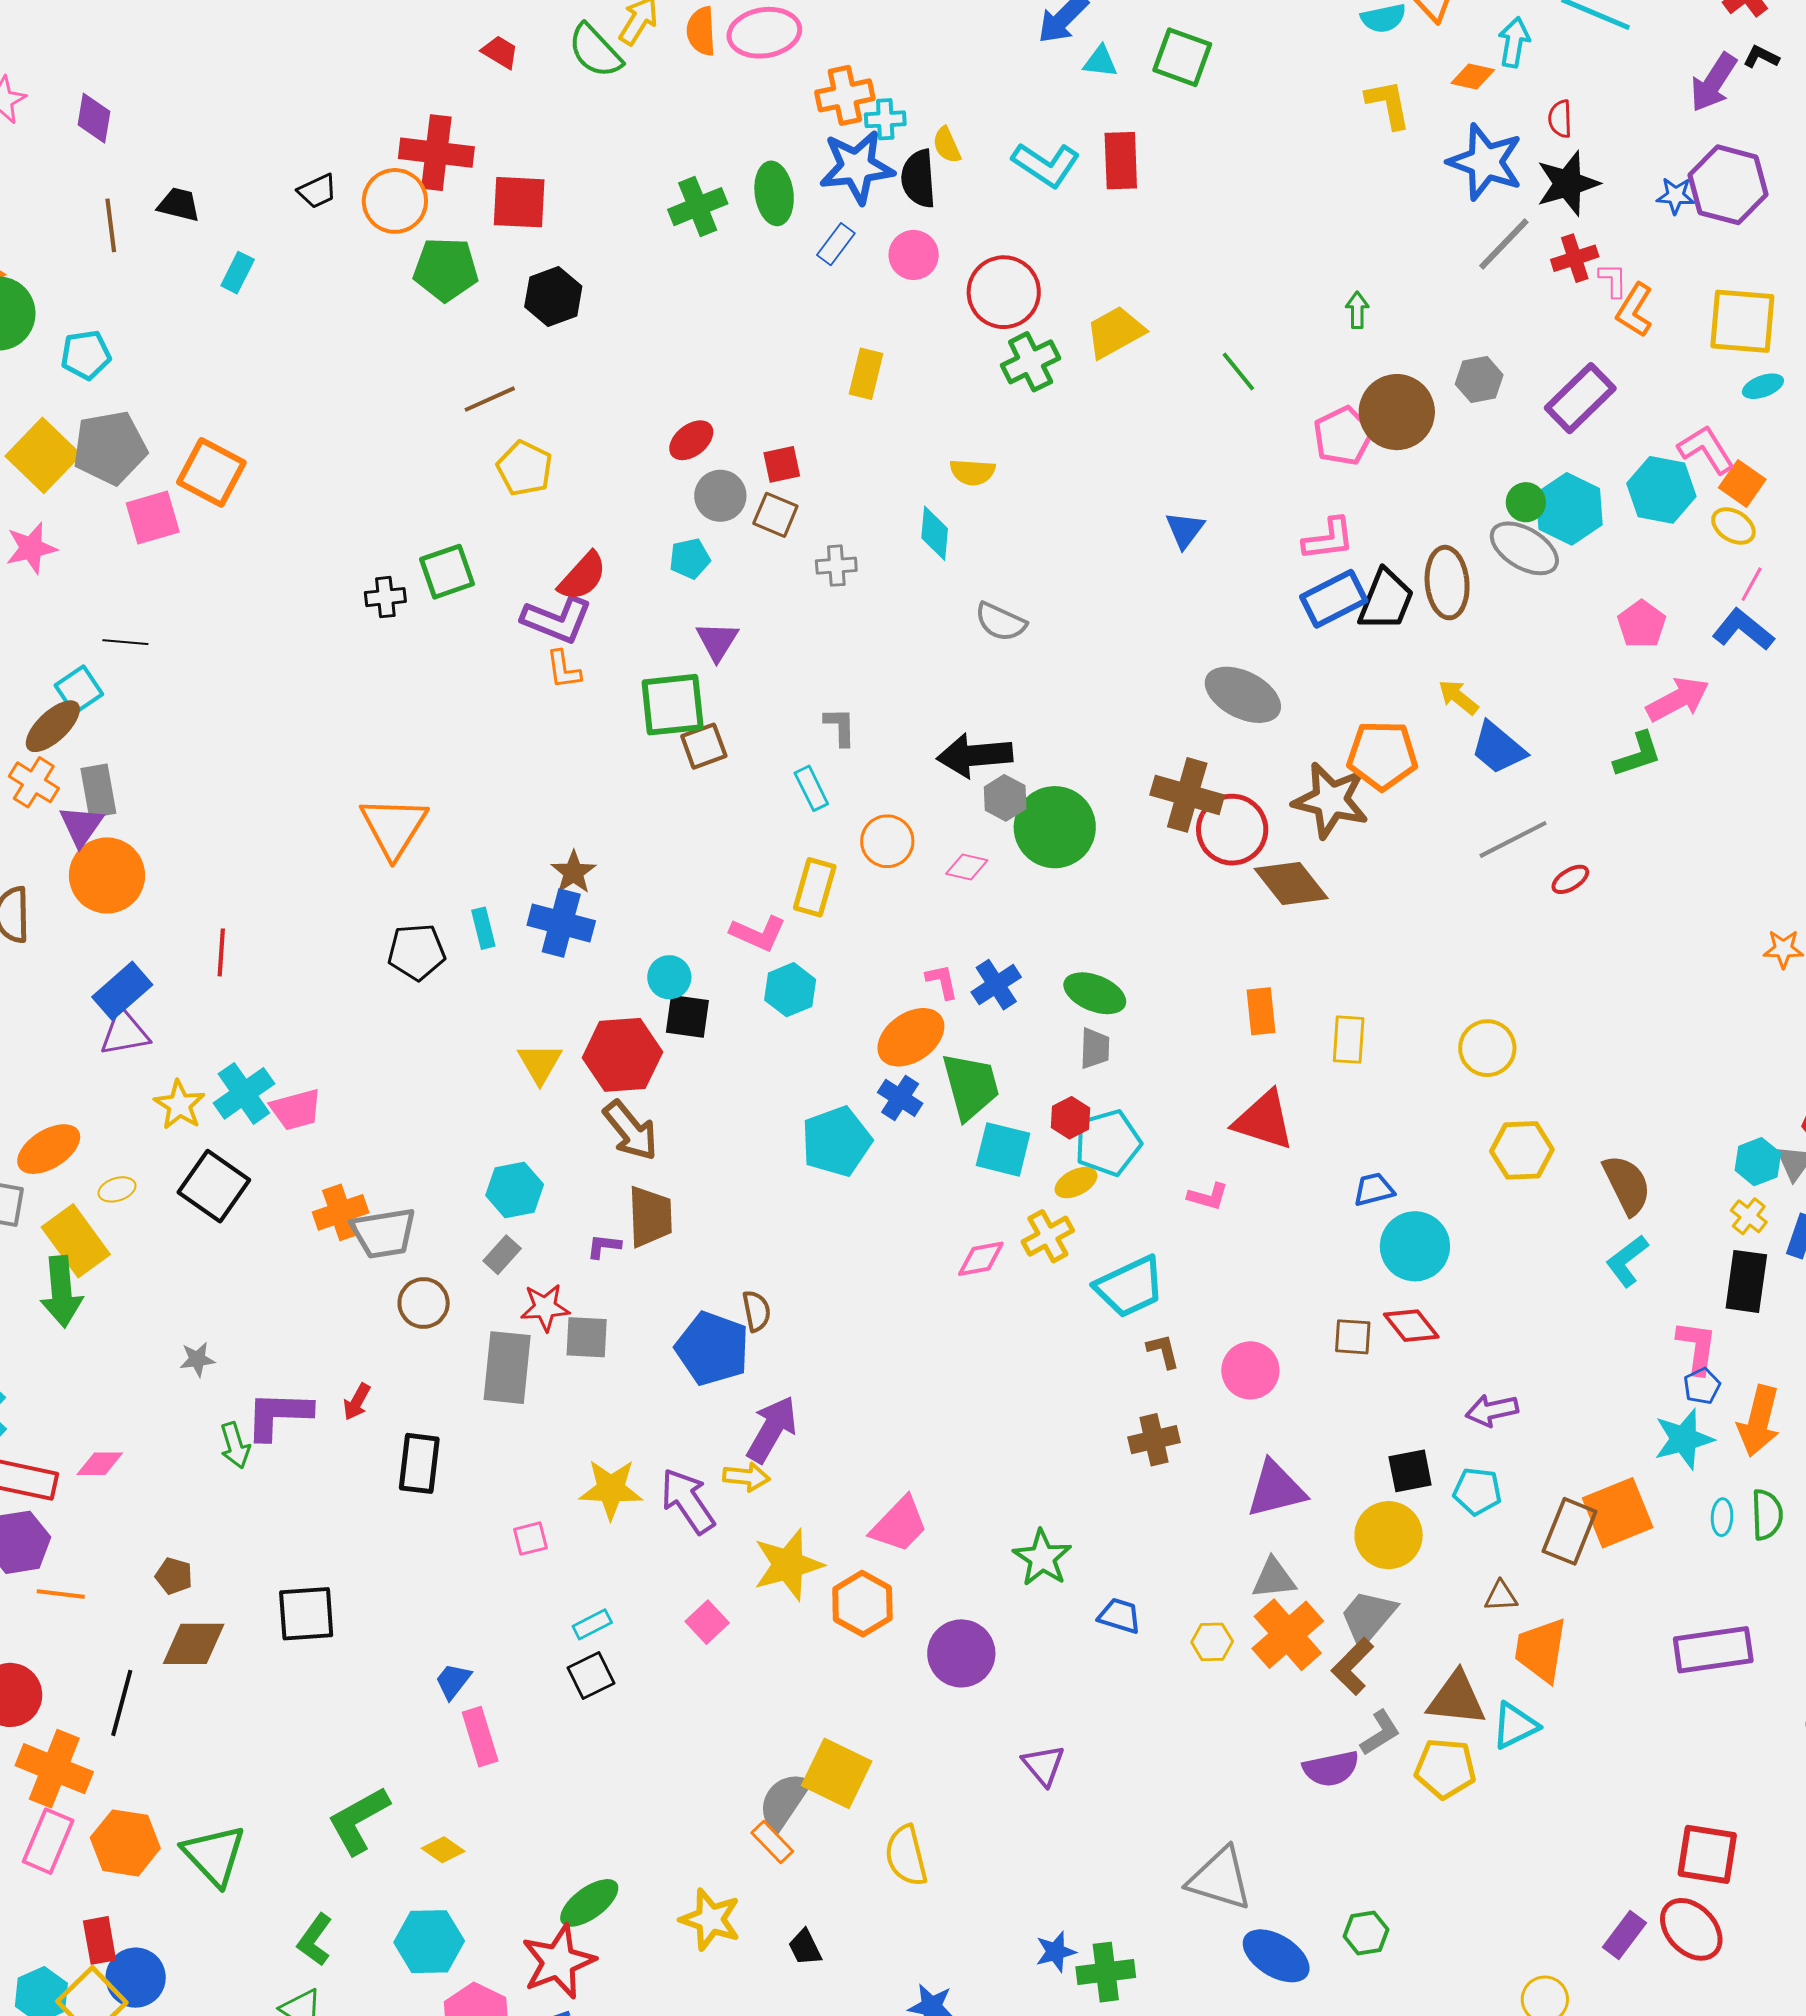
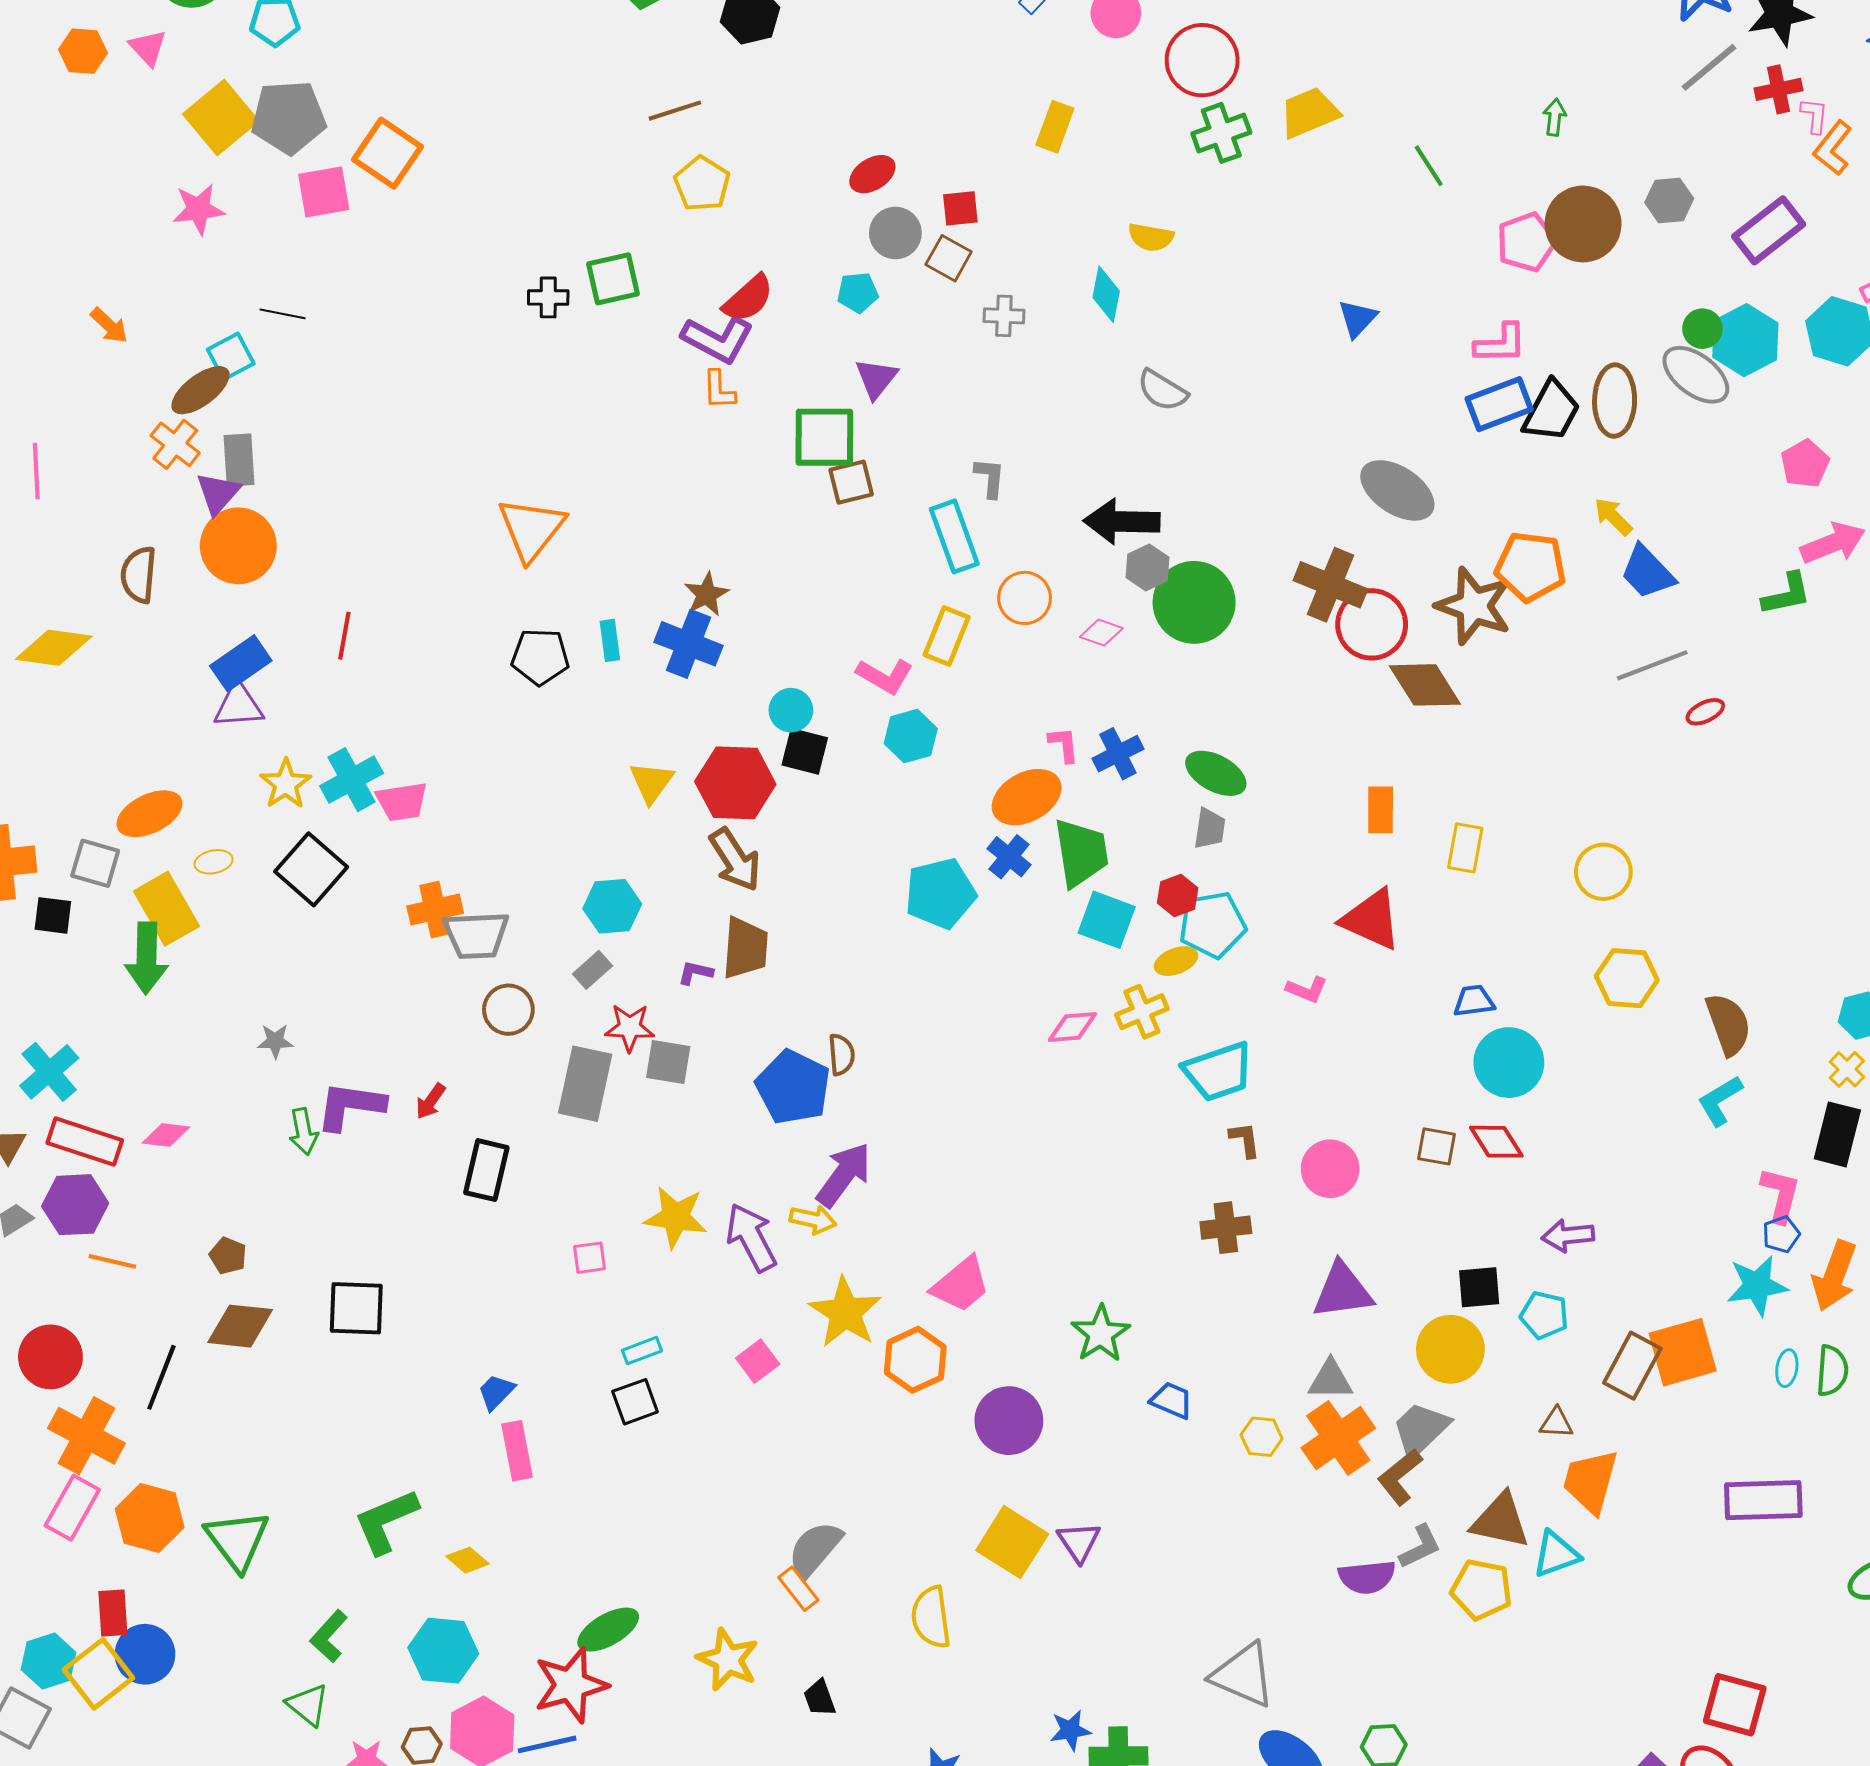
cyan rectangle: (811, 788) -> (954, 536), size x1.6
yellow star: (788, 1565) -> (845, 1312), turned -30
yellow square: (837, 1773) -> (1012, 1542), moved

